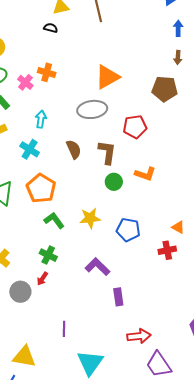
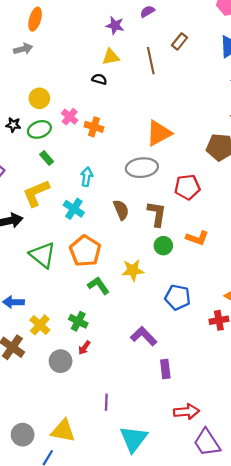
pink cross: (25, 82) -> (70, 117), moved
yellow star: (90, 218) -> (133, 270), moved
green cross: (48, 255) -> (78, 321), moved

